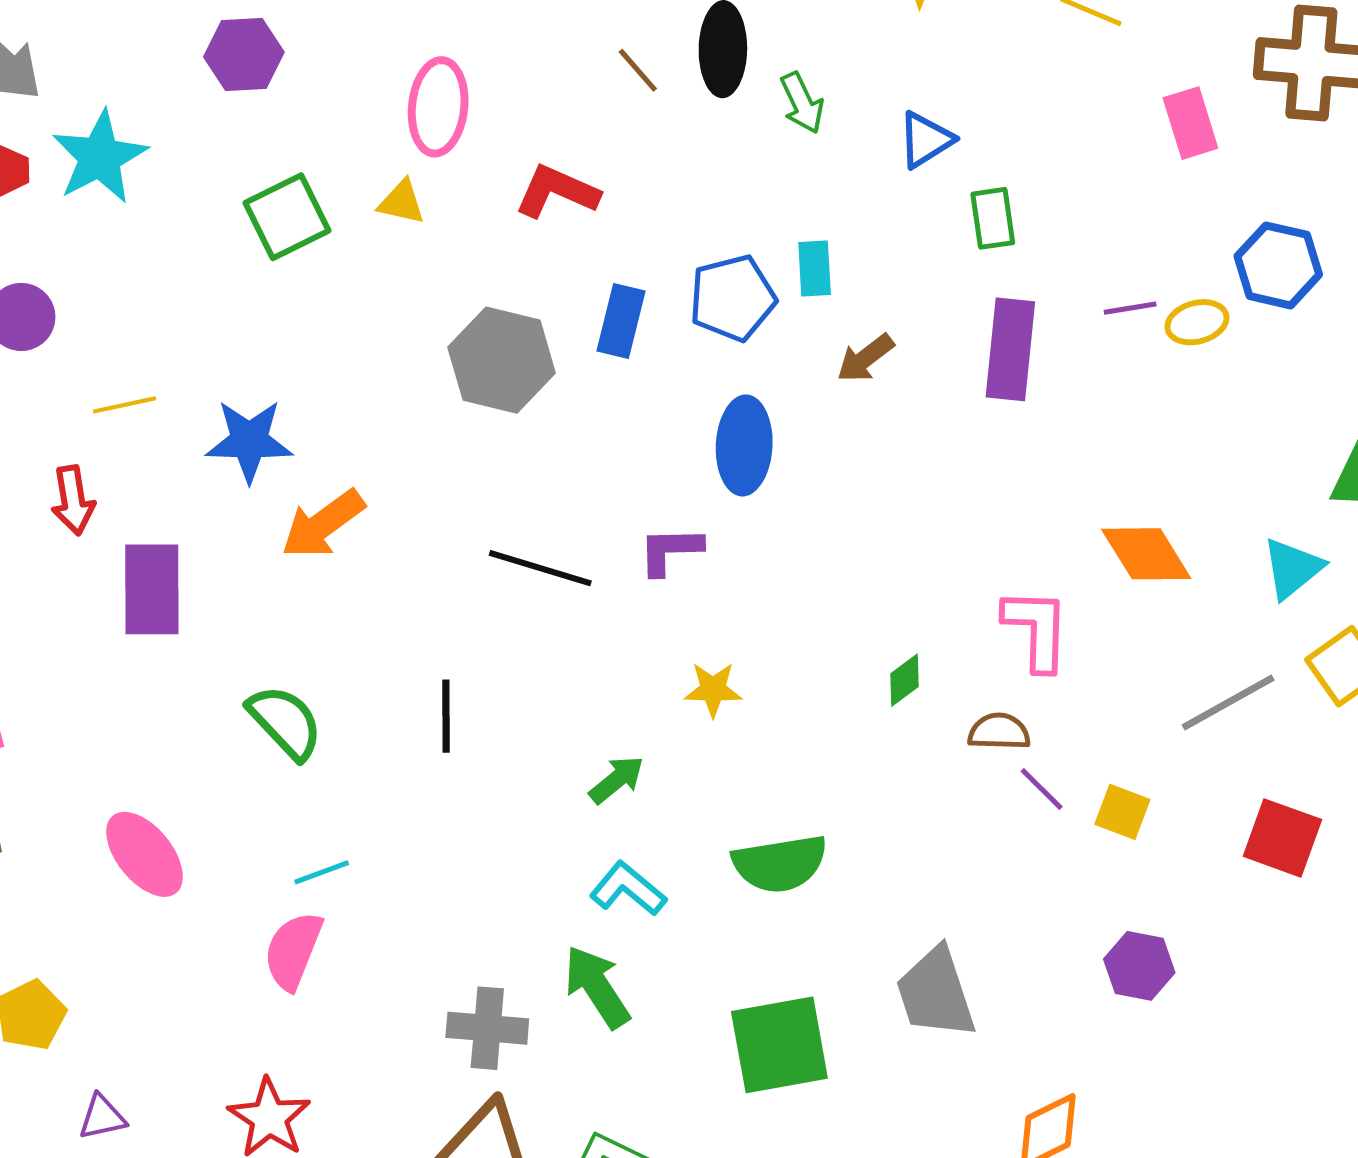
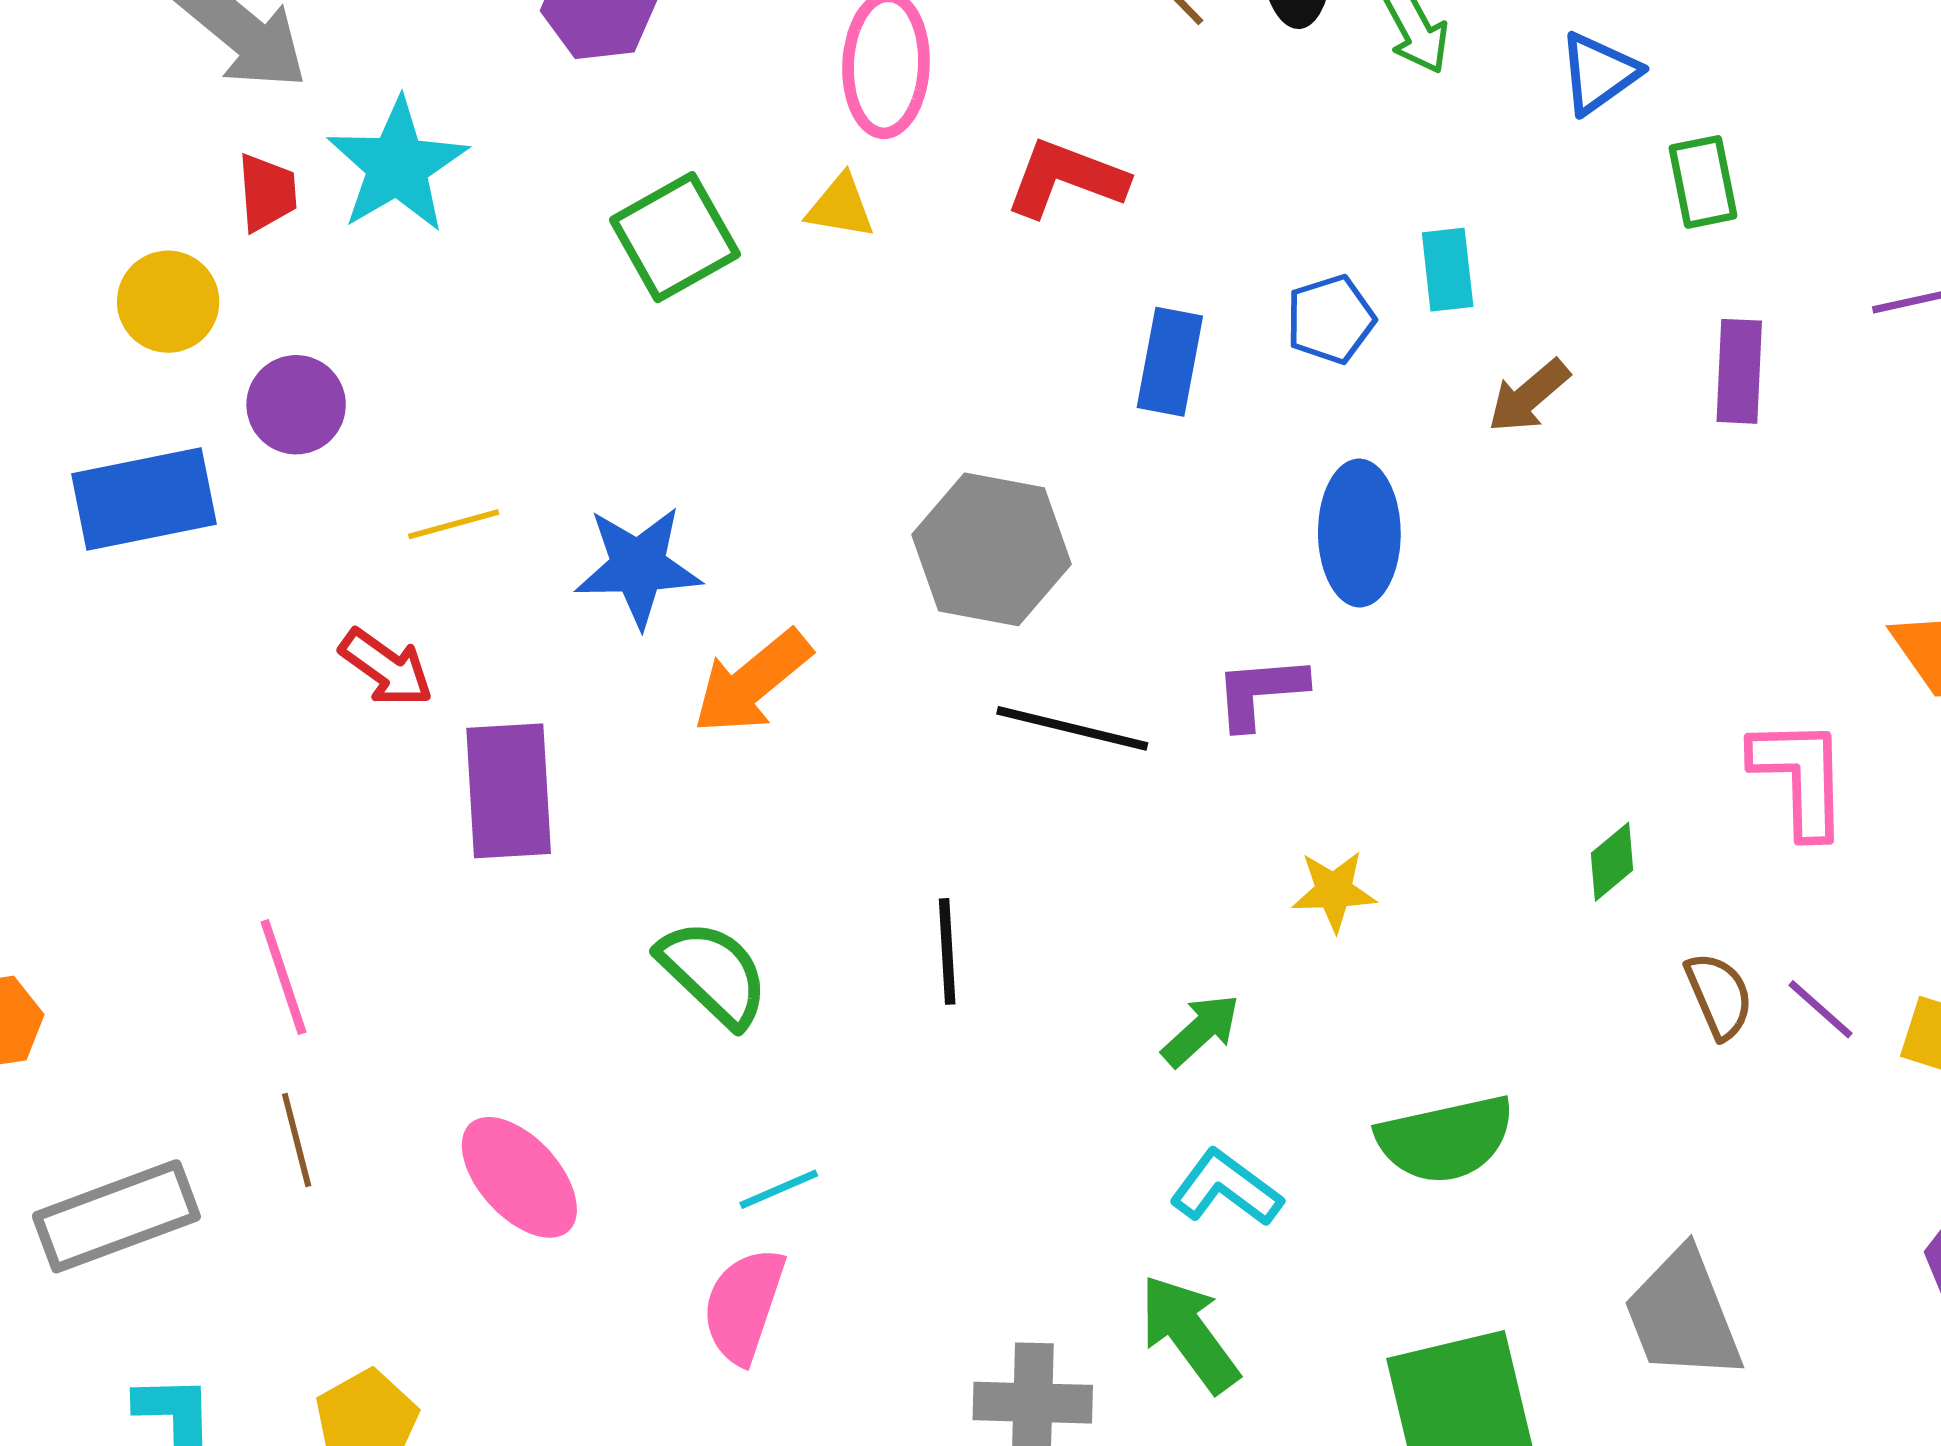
blue pentagon: (733, 298) -> (1330, 319), size x0.7
purple rectangle: (1010, 349) -> (1739, 371), size x0.7
gray hexagon: (502, 360) -> (991, 549), moved
red arrow: (73, 500) -> (386, 668), turned -42
brown semicircle: (999, 732) -> (1719, 996), moved, turned 68

